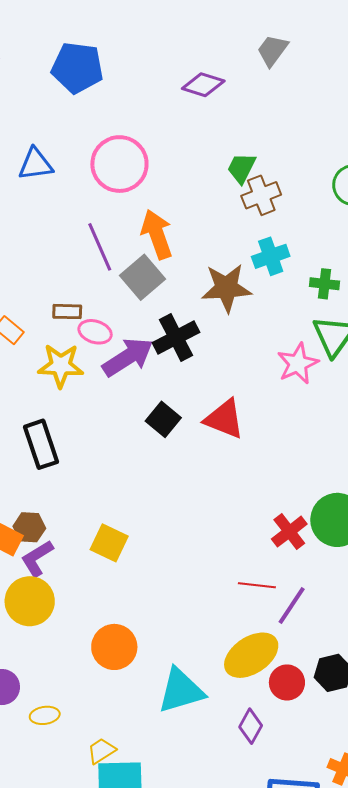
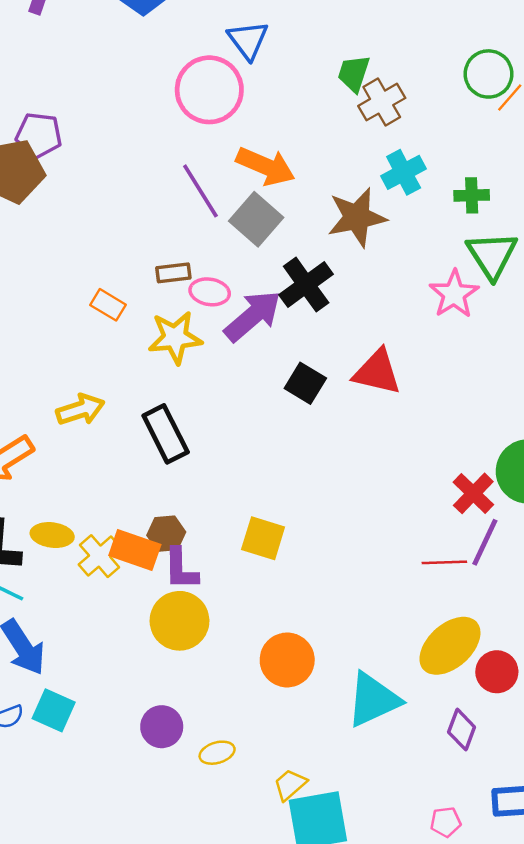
blue triangle: (35, 164) -> (248, 40), moved, turned -51
orange arrow: (157, 234) -> (266, 166), turned 141
purple L-shape: (37, 558) -> (181, 569), turned -51
purple line: (292, 606) -> (485, 542), moved

